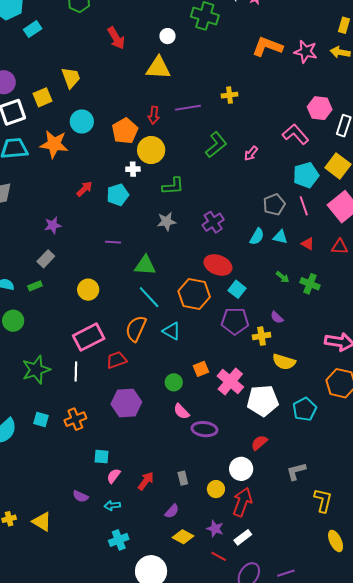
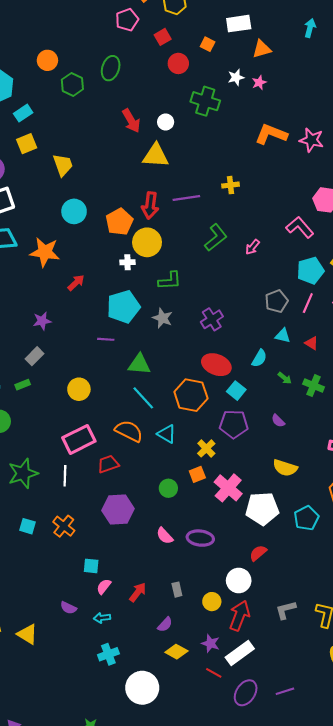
red arrow: (116, 38) -> (131, 121), moved
yellow square: (43, 97) -> (27, 144), moved
red arrow: (154, 115) -> (150, 206), size x1.4
orange star: (54, 144) -> (45, 252), moved
cyan pentagon: (118, 195) -> (123, 307), moved, size x1.4
pink line: (304, 206) -> (308, 303), turned 42
gray star: (166, 221) -> (162, 318), turned 30
cyan semicircle: (257, 237) -> (259, 358), moved
orange semicircle: (136, 329) -> (129, 431), turned 92
yellow cross: (262, 336) -> (206, 448), moved, turned -36
pink semicircle: (181, 411) -> (165, 536), moved
orange cross: (75, 419) -> (64, 526), turned -30
gray L-shape: (296, 471) -> (286, 610), moved
white rectangle: (243, 537) -> (240, 653), size x1.5

